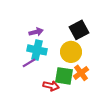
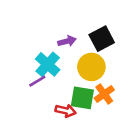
purple arrow: (36, 32) -> (67, 41), moved
cyan cross: (37, 50) -> (48, 64), turned 30

